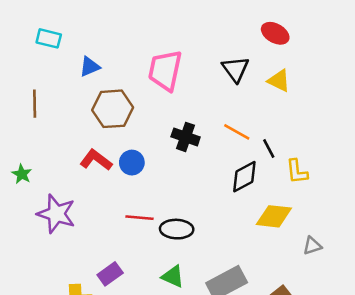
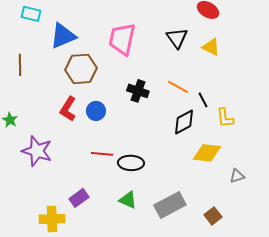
blue triangle: (90, 67) -> (63, 36), size x1.6
red L-shape: (96, 160) -> (68, 109), turned -95

